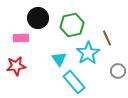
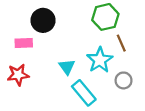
green hexagon: (72, 25) -> (105, 17), moved
gray circle: (118, 71) -> (124, 80), moved

